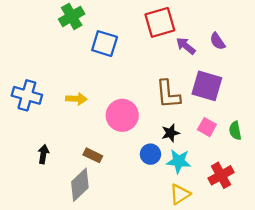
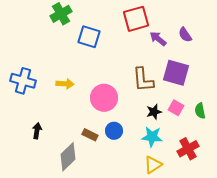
black star: (170, 133) -> (154, 112), moved
blue circle: (150, 154) -> (114, 131), moved
brown rectangle: (93, 155) -> (90, 135), moved

